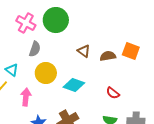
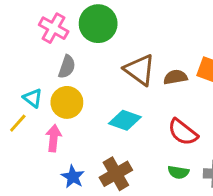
brown triangle: (84, 51) -> (140, 70), size x1.6
yellow circle: (46, 73) -> (67, 102), moved
red semicircle: (113, 93) -> (183, 132), size x1.5

